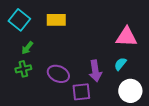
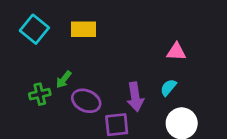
pink triangle: (126, 37) -> (176, 52), size x0.7
green arrow: (27, 48) -> (64, 80), moved

